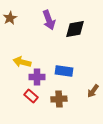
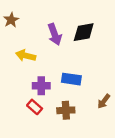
purple arrow: (49, 20) -> (55, 34), moved
yellow arrow: (22, 62) -> (26, 56), moved

